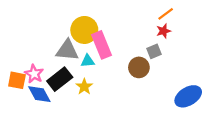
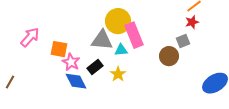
black rectangle: (60, 79) -> (95, 67), size x0.7
orange square: (17, 80) -> (59, 49), moved

